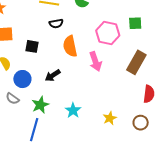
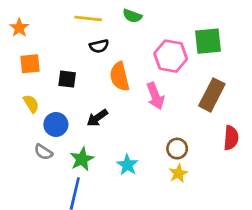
green square: (135, 23) -> (208, 41), size x1.5
brown circle: (141, 123) -> (177, 149), moved

